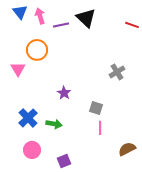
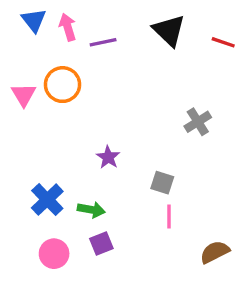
black triangle: (86, 18) -> (169, 30), moved
pink triangle: (18, 69) -> (24, 95), moved
purple square: (64, 161) -> (101, 244), moved

